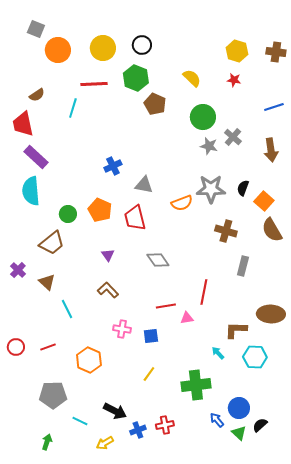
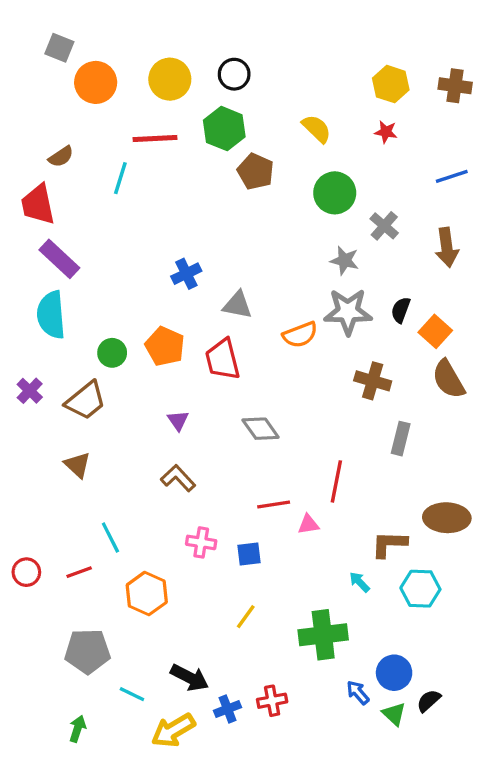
gray star: (209, 146) -> (345, 260), moved
purple cross: (18, 270) -> (30, 391), moved
cyan line: (67, 309) -> (110, 537), moved
yellow arrow: (105, 443) -> (173, 730), size x1.5

